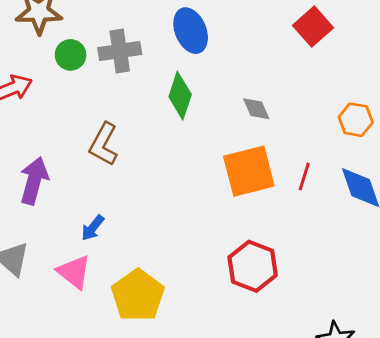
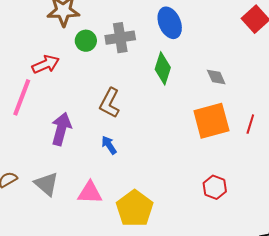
blue arrow: (93, 228) -> (109, 145), moved, turned 108
red hexagon: (253, 266) -> (215, 187), size x0.7
pink triangle: (74, 272) -> (90, 193), turned -36

